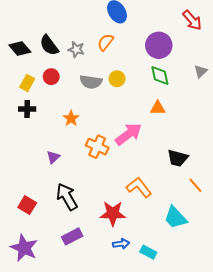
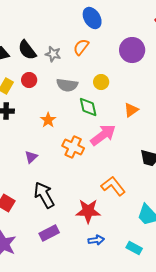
green diamond: (160, 76) -> (88, 107), moved
yellow circle: (117, 79) -> (101, 82), moved
orange triangle: (158, 108) -> (131, 110), turned -35
cyan rectangle: (148, 252) -> (134, 248), moved

